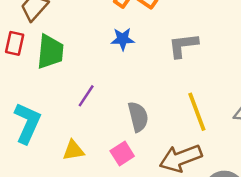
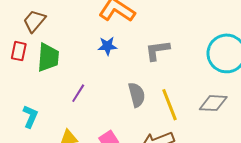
gray semicircle: (138, 117) -> (137, 95), moved
cyan L-shape: (27, 123) -> (30, 116), size x0.7

